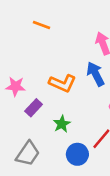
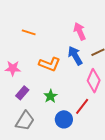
orange line: (41, 25) -> (29, 32), moved
purple rectangle: (34, 108) -> (22, 93), moved

